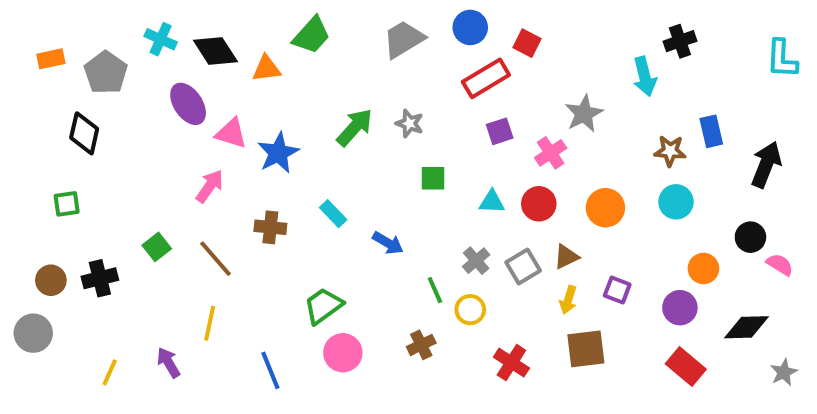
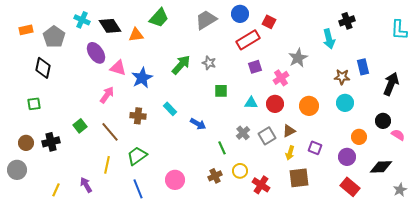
green trapezoid: (323, 306) -> (137, 156), moved
yellow circle: (470, 310) -> (240, 171), moved

